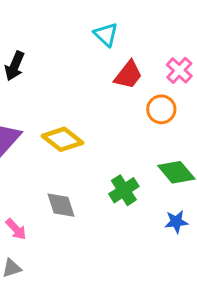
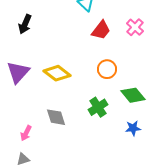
orange circle: (161, 109) -> (107, 69), moved
pink arrow: (16, 229) -> (26, 133), turned 70

